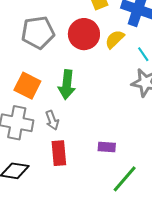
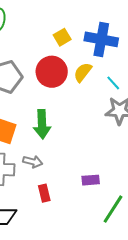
gray arrow: (52, 120) -> (33, 162), turned -48
red rectangle: (59, 153) -> (44, 193), size x0.7

